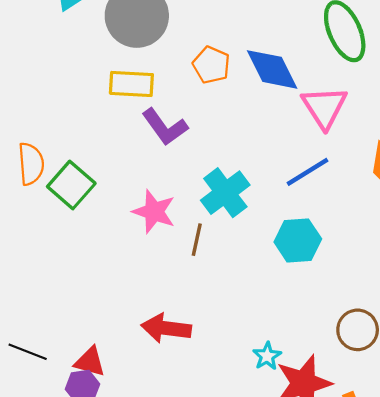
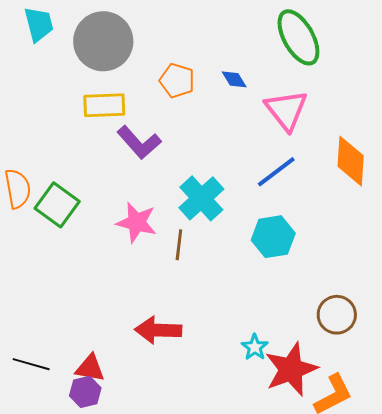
blue diamond: (272, 69) -> (234, 79), size x0.5

